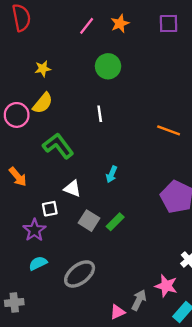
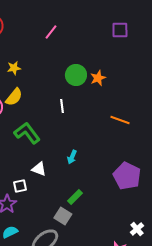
orange star: (120, 24) -> (98, 78), moved
green circle: (108, 66) -> (76, 75), moved
gray square: (89, 221) -> (63, 216), moved

